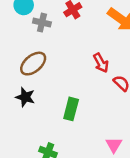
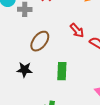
brown ellipse: (33, 64) -> (40, 41), moved

